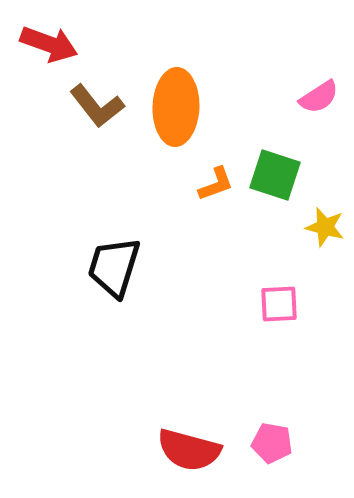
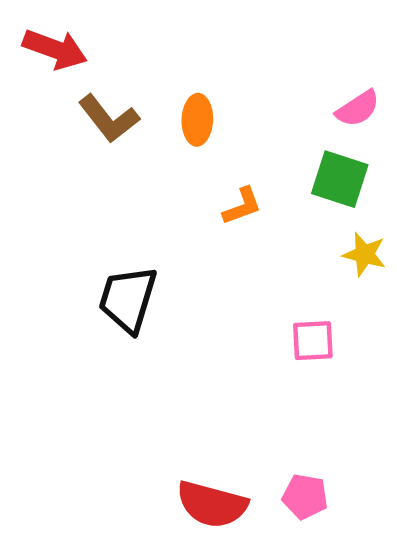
orange ellipse: (176, 107) -> (197, 120), size x0.6
green square: (275, 175) -> (340, 179), moved

